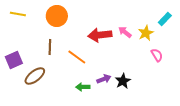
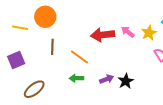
yellow line: (18, 14) -> (20, 28), moved
orange circle: (57, 16) -> (45, 17), moved
brown ellipse: (35, 76) -> (34, 89), moved
green arrow: (83, 87) -> (76, 78), moved

